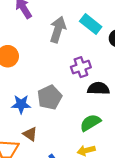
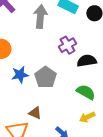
blue star: (21, 104) -> (20, 75), moved
green semicircle: (90, 123) -> (86, 92), turned 72

